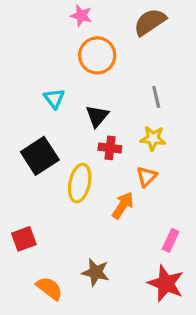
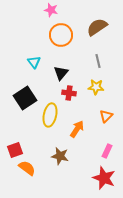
brown semicircle: (150, 22) -> (97, 27), moved
orange triangle: (147, 177) -> (106, 116), moved
brown star: (96, 272) -> (60, 156), moved
orange semicircle: (49, 288) -> (27, 168), moved

